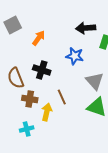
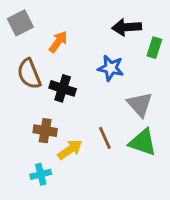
brown semicircle: (16, 78) -> (29, 74), moved
brown line: (62, 97) -> (105, 138), moved
yellow arrow: (47, 112) -> (70, 150), turned 42

